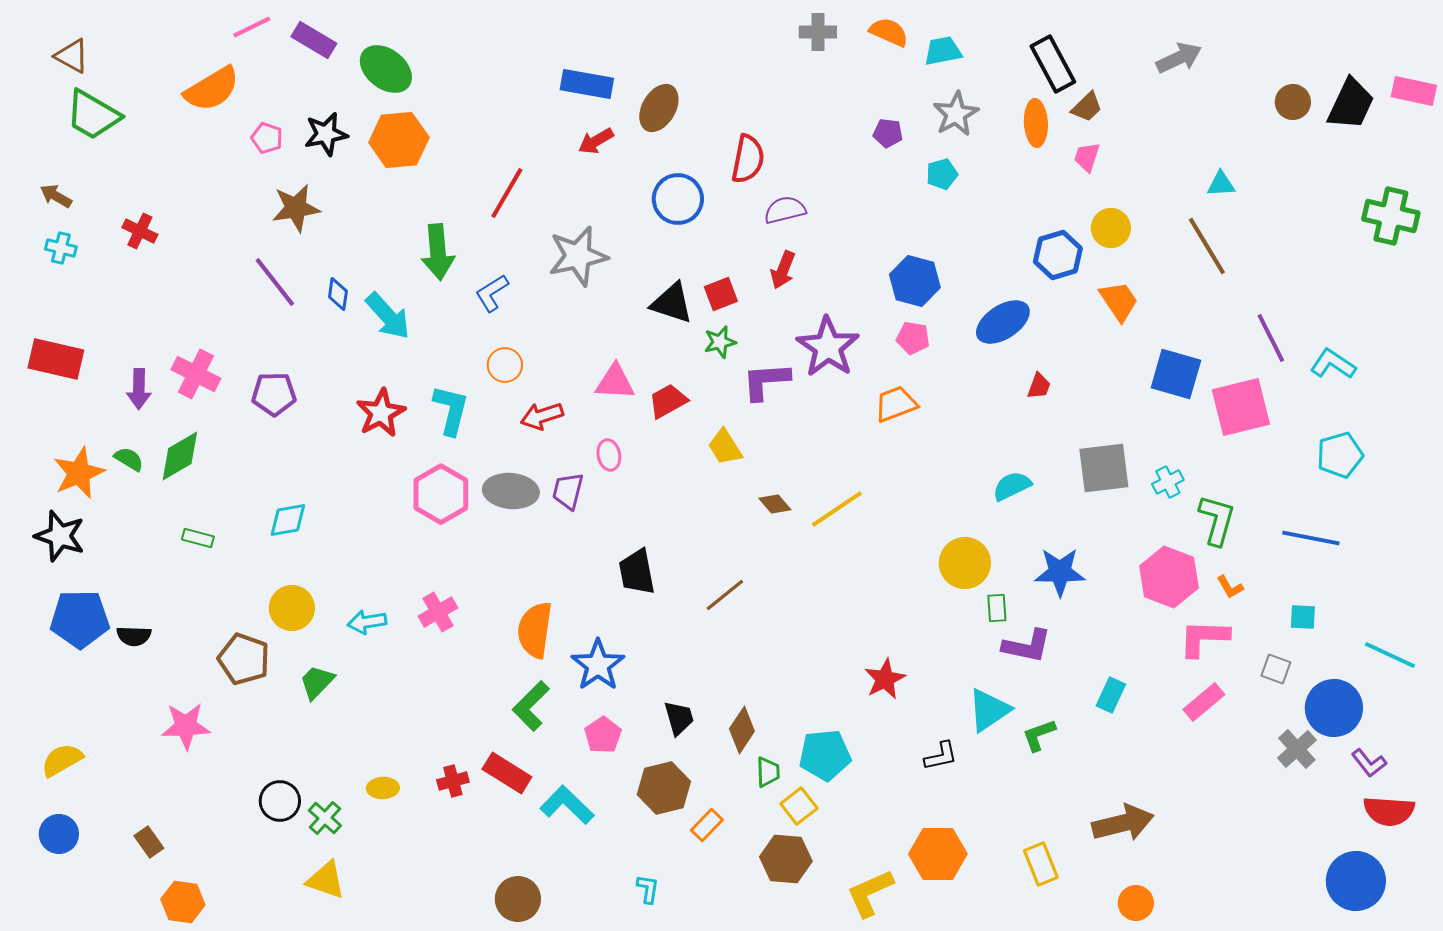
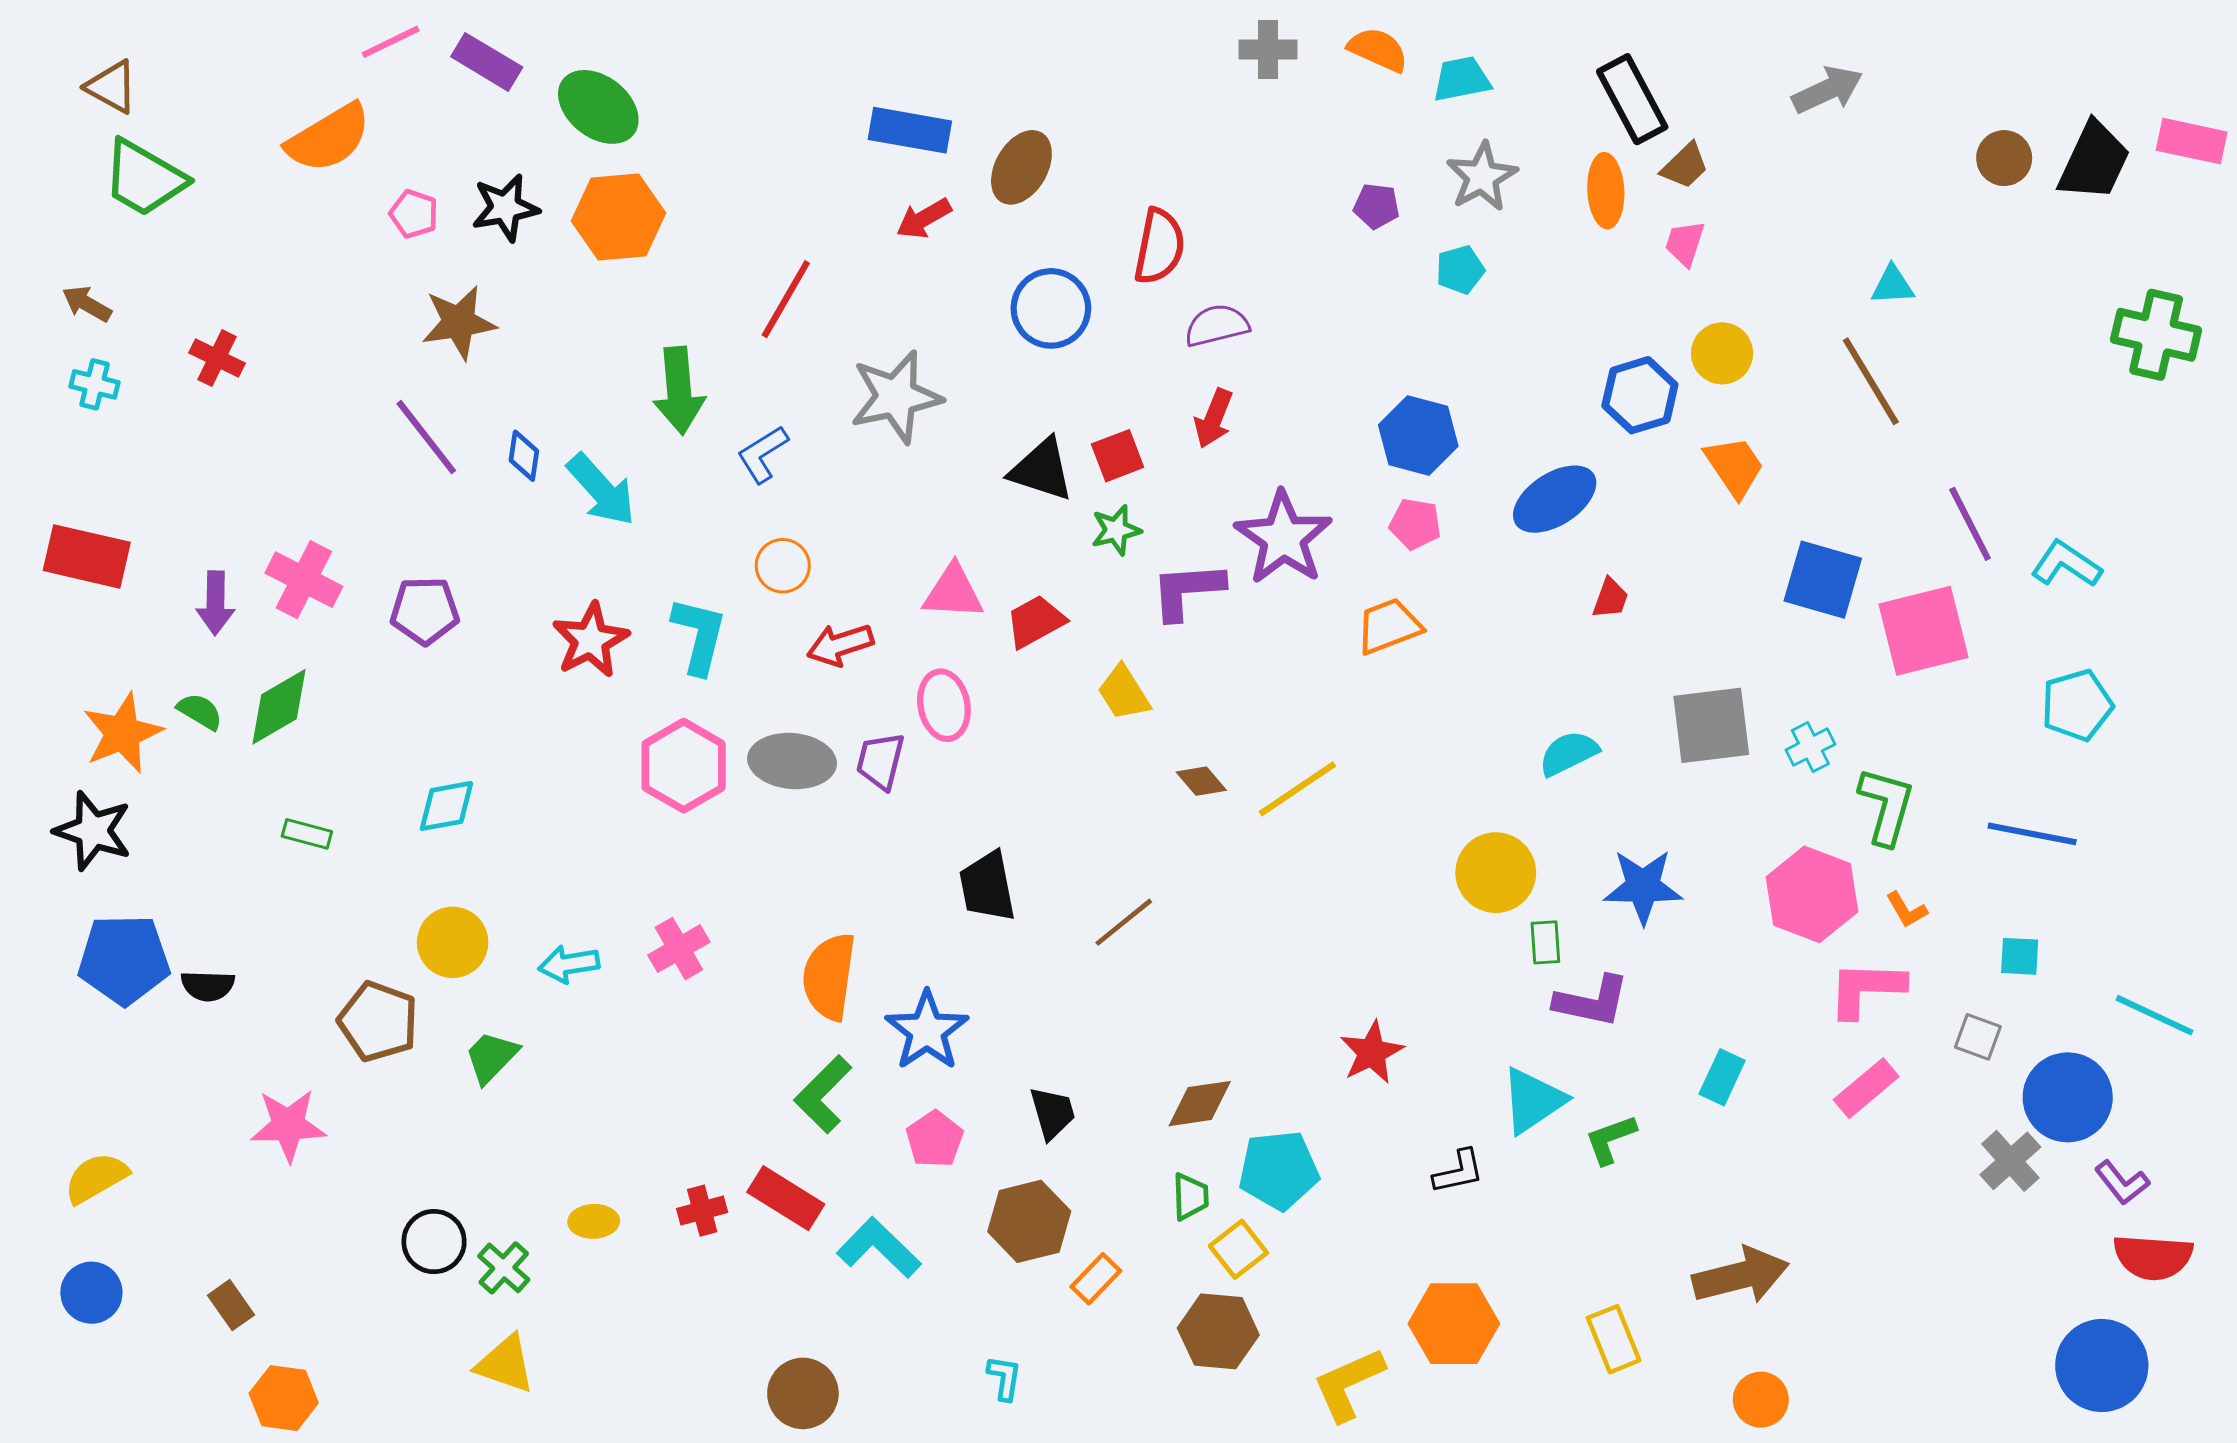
pink ellipse: (609, 455) -> (944, 705), size x1.4
brown diamond: (742, 730) -> (1200, 1104), moved, turned 48

